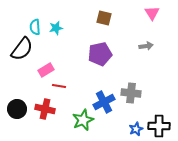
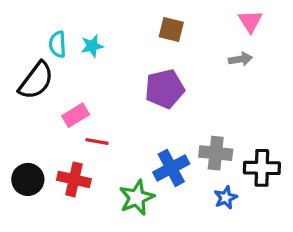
gray arrow: (146, 46) -> (240, 59), moved
black cross: (159, 126) -> (262, 168), moved
blue star: (136, 129) -> (226, 198), moved

